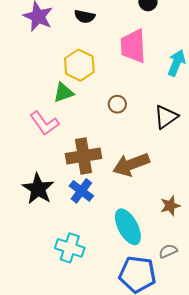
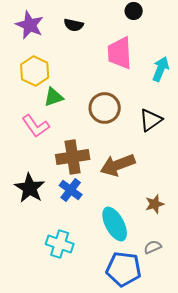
yellow hexagon: (79, 65) -> (35, 71), moved
brown circle: (117, 104) -> (105, 108), size x1.8

